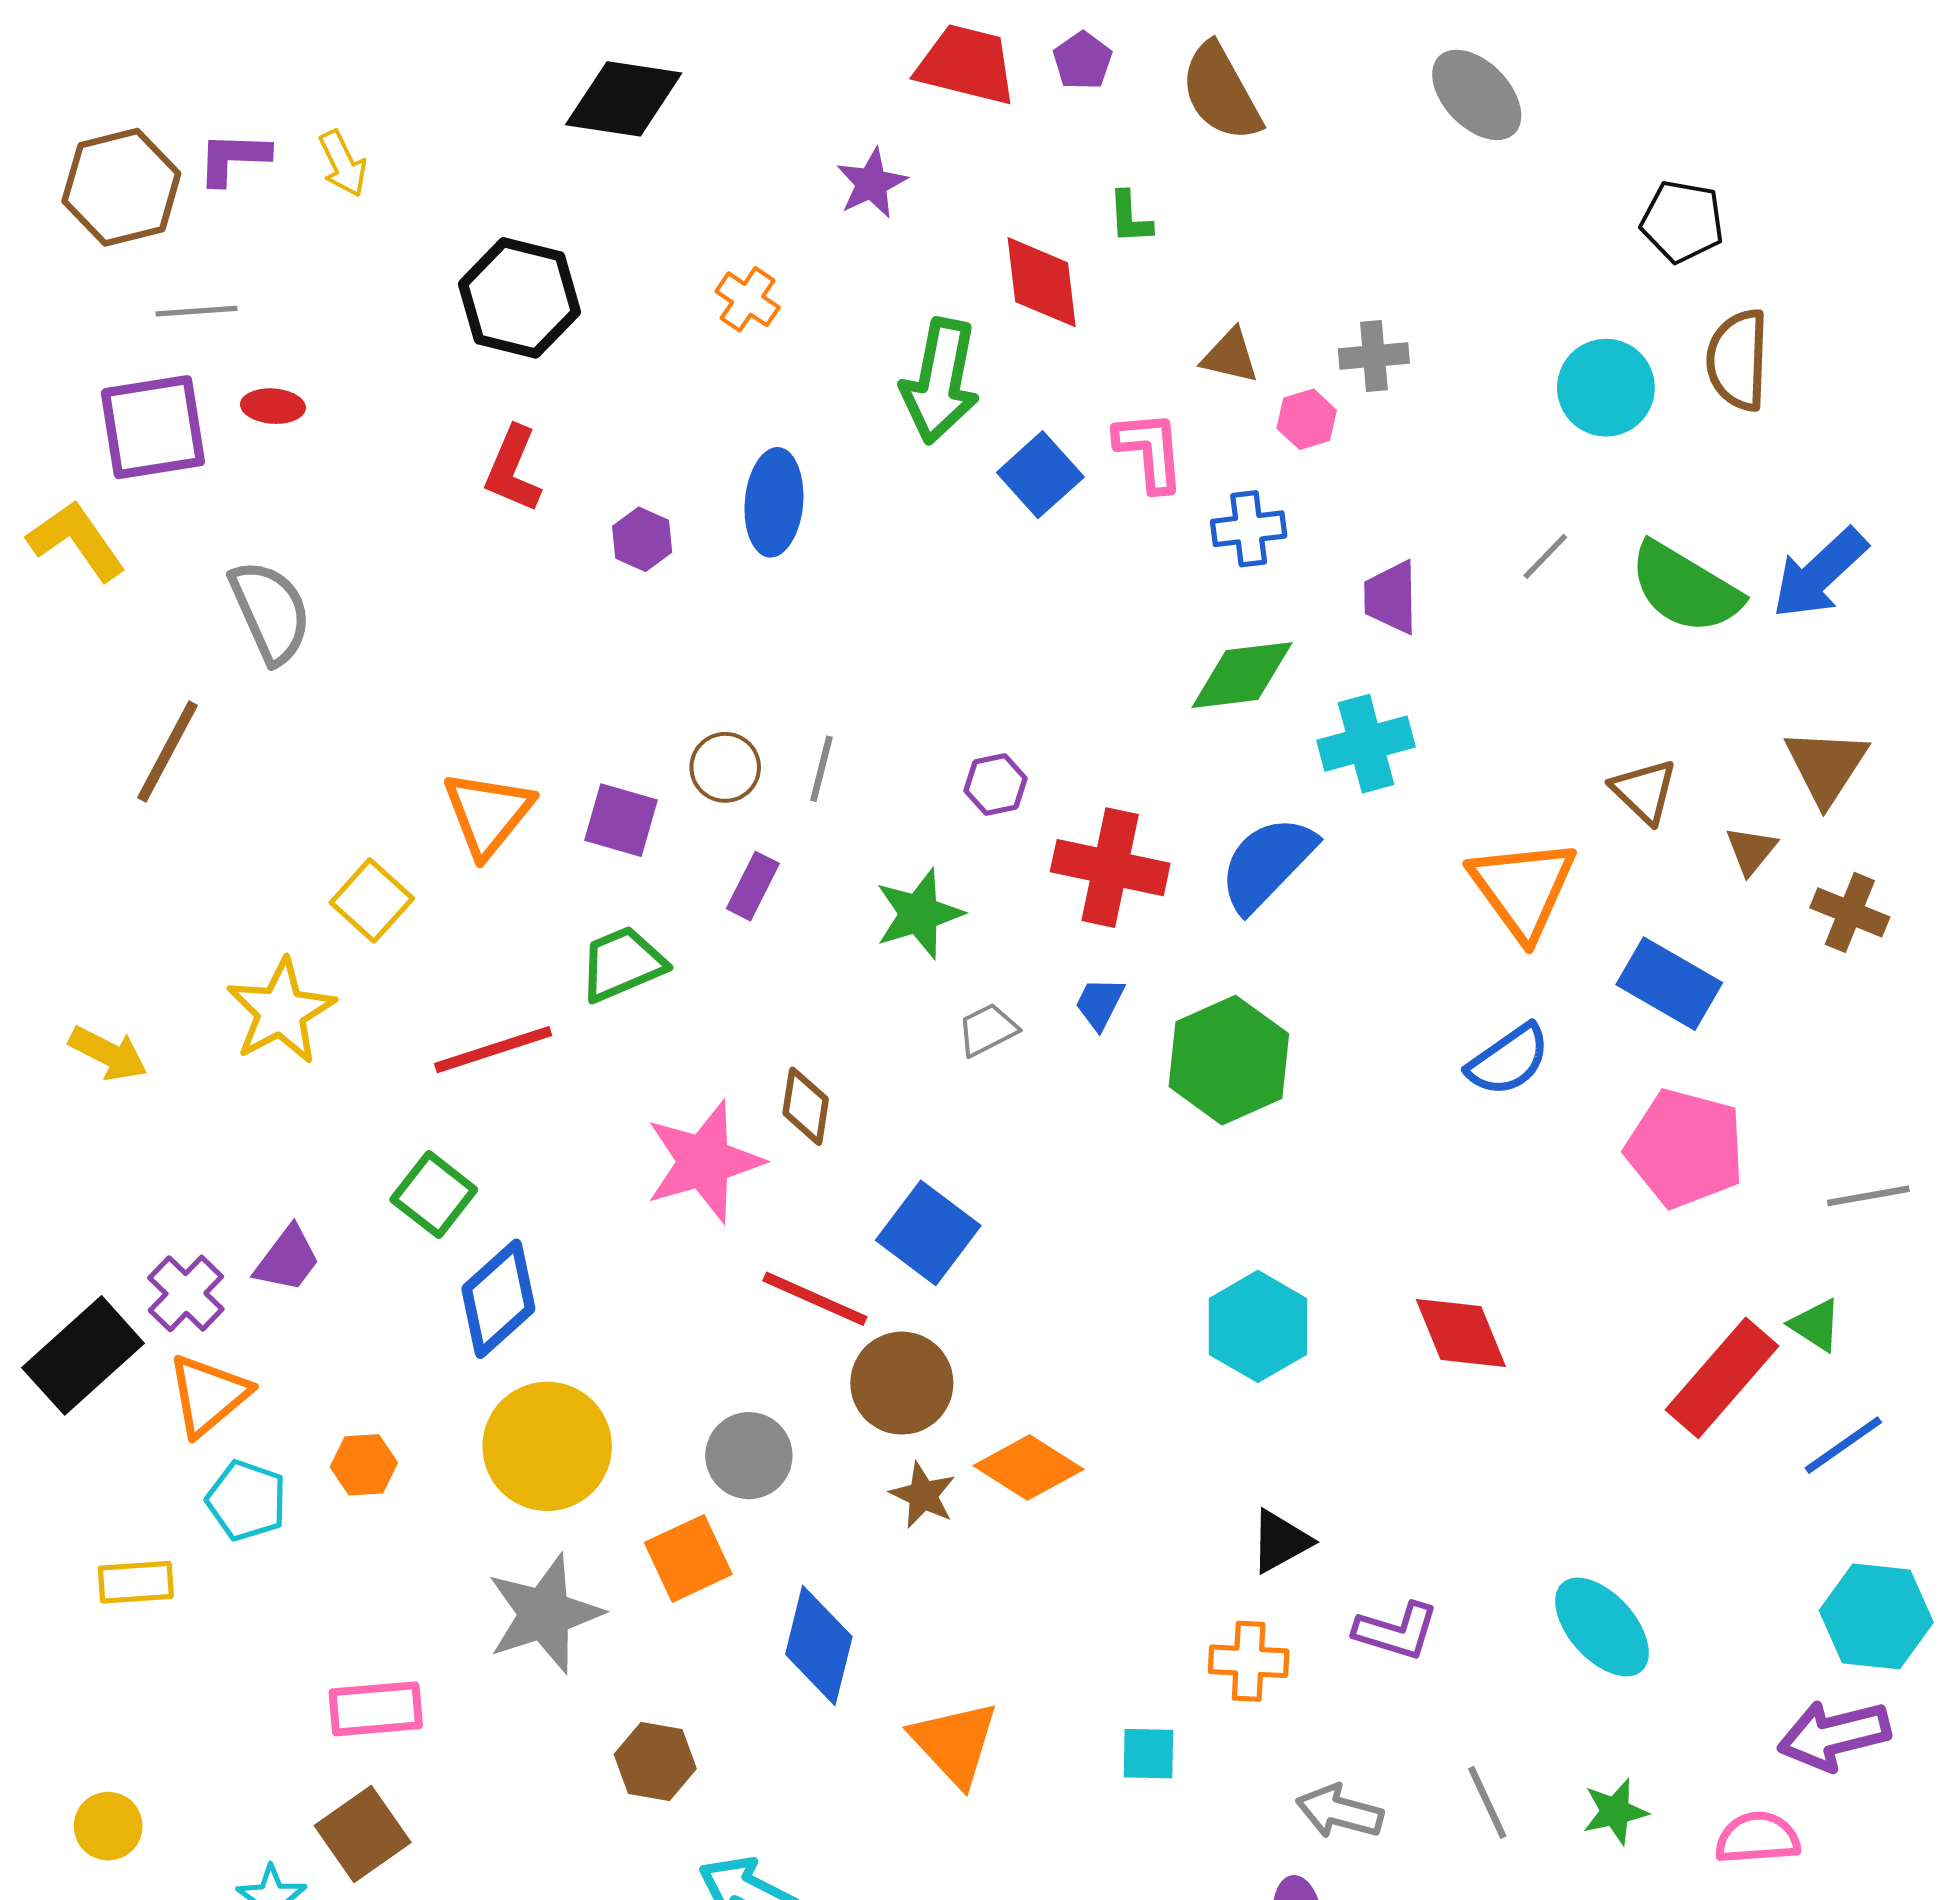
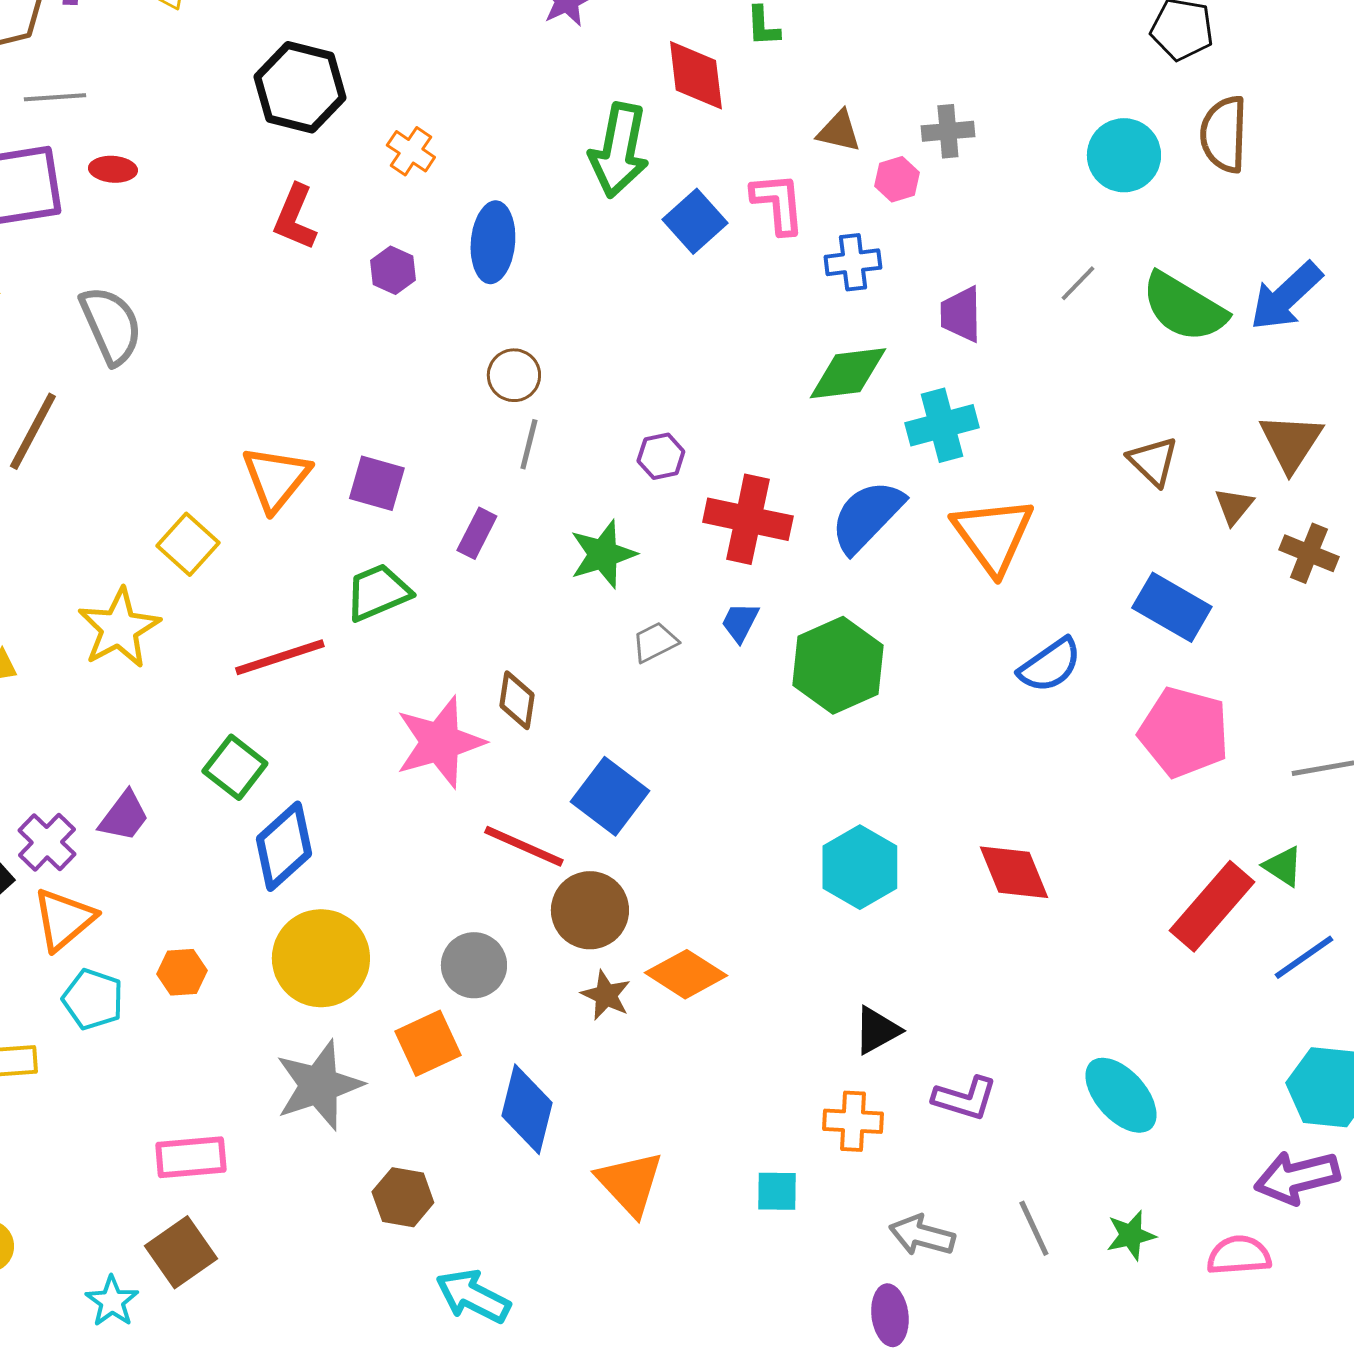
orange cross: (748, 299) -> (411, 151), moved
brown circle: (725, 767) -> (514, 375), moved
orange triangle: (1523, 889) -> (993, 535), moved

